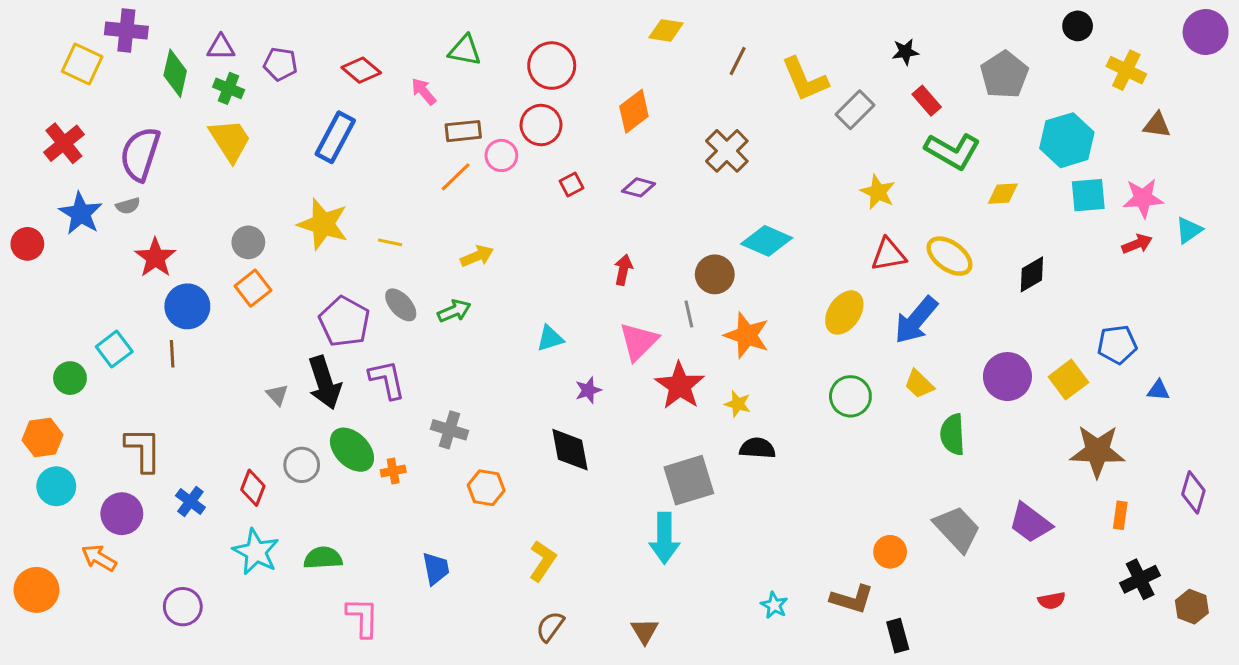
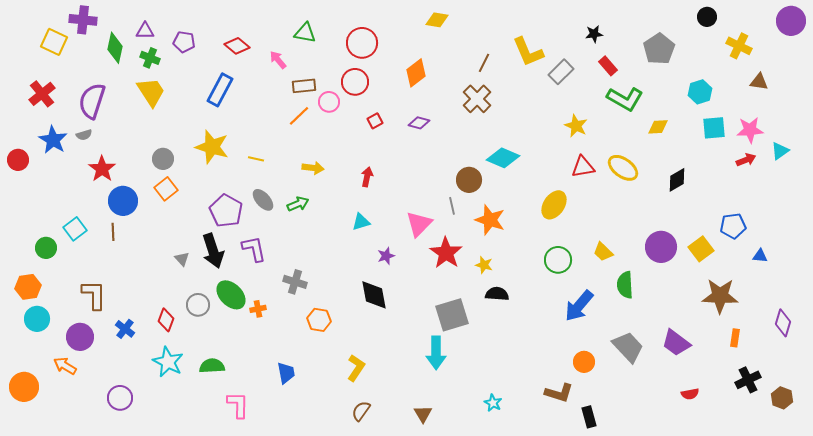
brown line: (738, 61) -> (484, 63), moved
cyan hexagon: (1067, 140) -> (700, 92), size x0.7
yellow arrow: (477, 256) -> (313, 168), turned 30
red arrow: (623, 270) -> (367, 177), moved
blue arrow: (916, 320) -> (579, 306), moved
cyan star: (774, 605) -> (493, 403), moved

